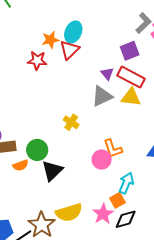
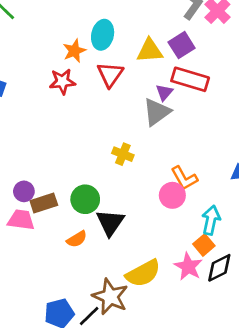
red triangle: (69, 50) -> (110, 74), moved
purple triangle: (107, 74) -> (164, 92), moved, turned 32
yellow triangle: (131, 97) -> (150, 51), moved
orange semicircle: (21, 165) -> (77, 239), moved

